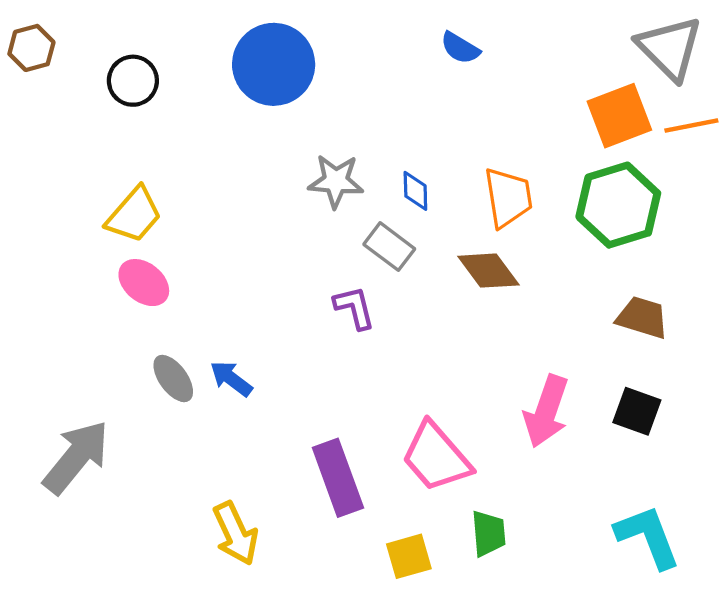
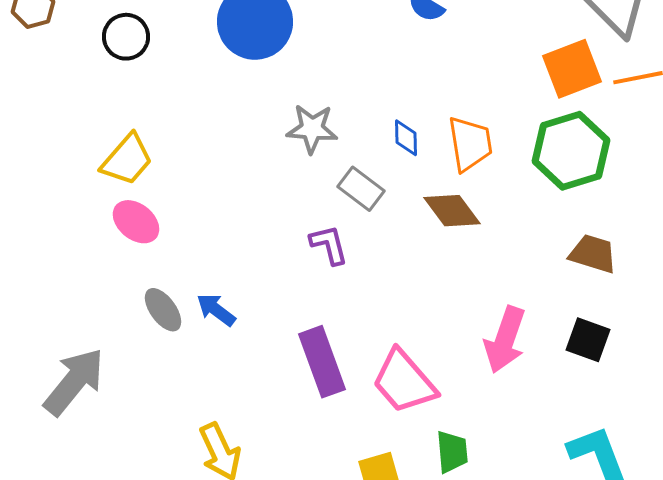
blue diamond: (415, 191) -> (406, 138), moved
purple rectangle: (338, 478) -> (322, 362), moved

